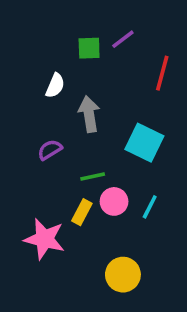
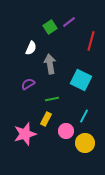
green square: (89, 48) -> (50, 27), turned -32
pink circle: (114, 201) -> (66, 131), moved
pink star: (44, 239) -> (25, 134), turned -30
yellow circle: (123, 275) -> (85, 143), moved

